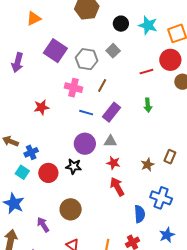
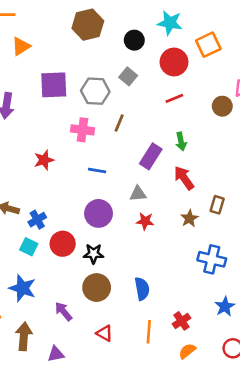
cyan star: (148, 25) -> (170, 23), moved
purple square: (55, 51) -> (54, 85), turned -30
red circle: (170, 60) -> (174, 62), moved
purple rectangle: (111, 112) -> (151, 156), moved
blue line: (86, 113) -> (97, 171), moved
purple circle: (85, 144) -> (99, 213), moved
black star: (74, 166) -> (94, 254), moved
red arrow: (117, 187) -> (184, 178), moved
blue semicircle: (140, 214) -> (142, 289), moved

